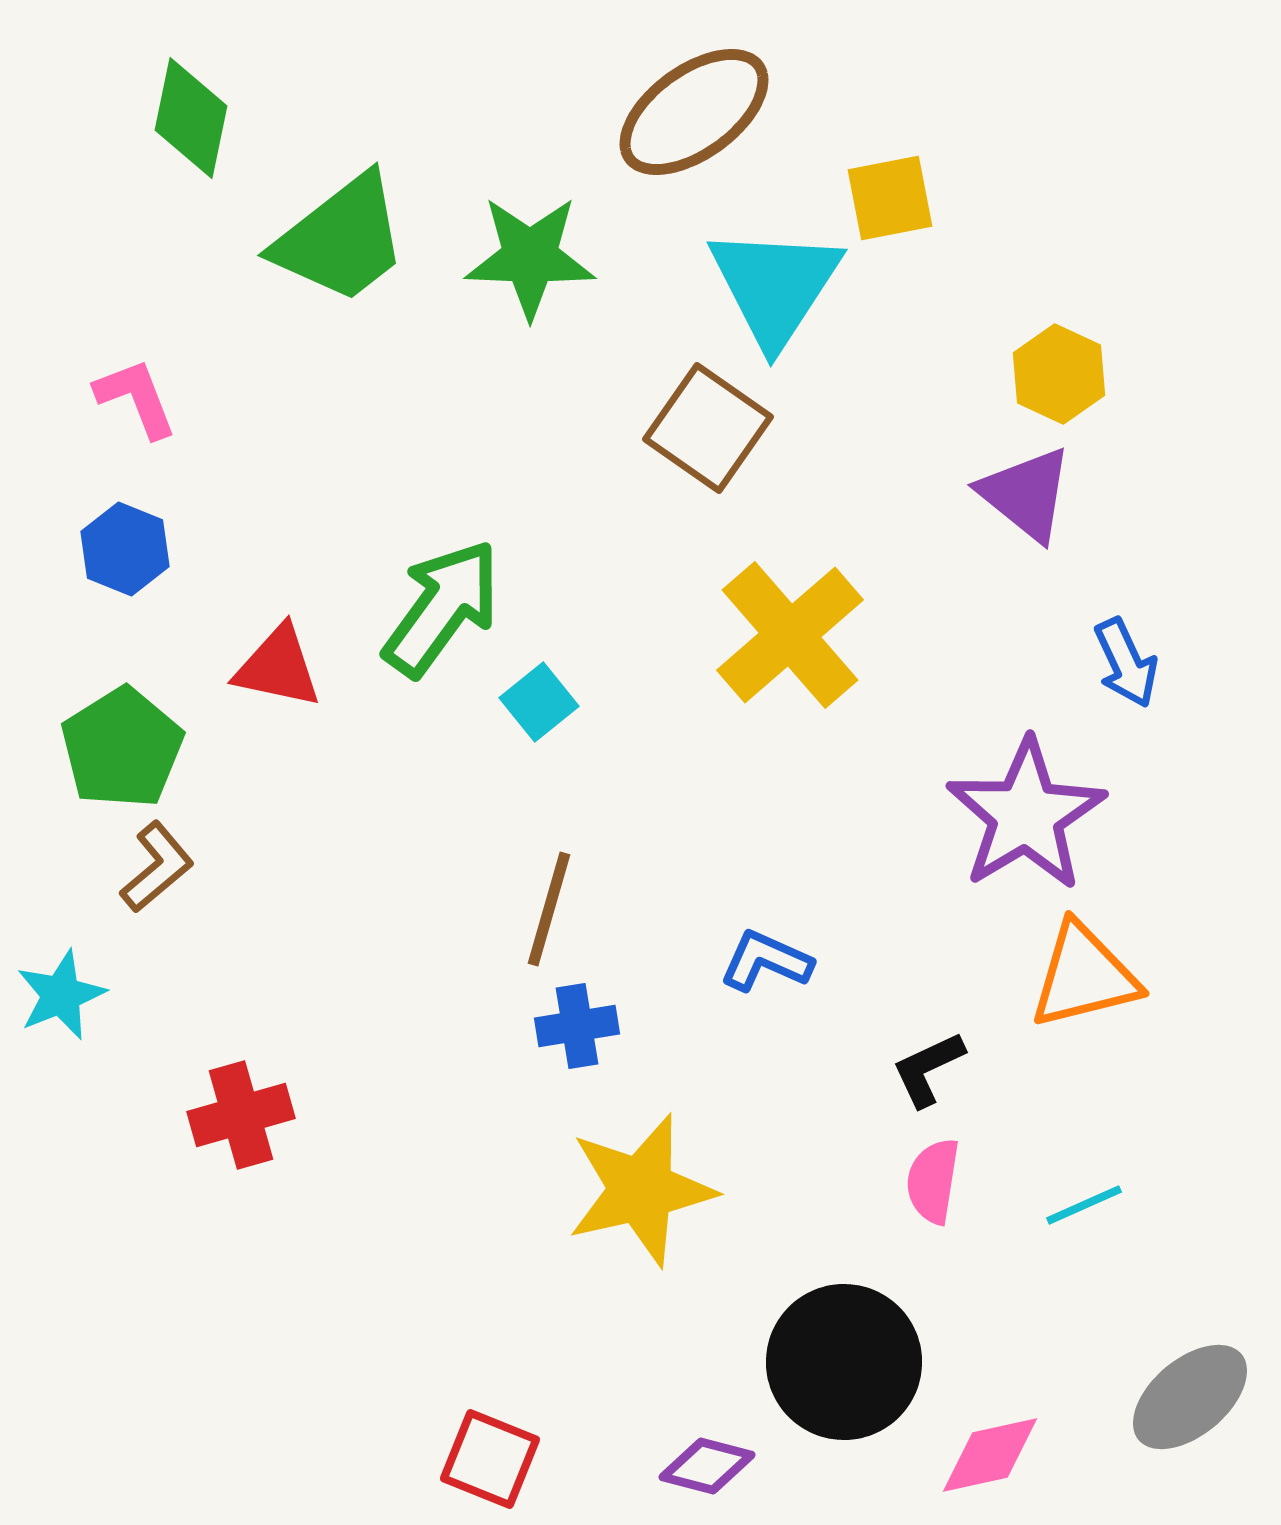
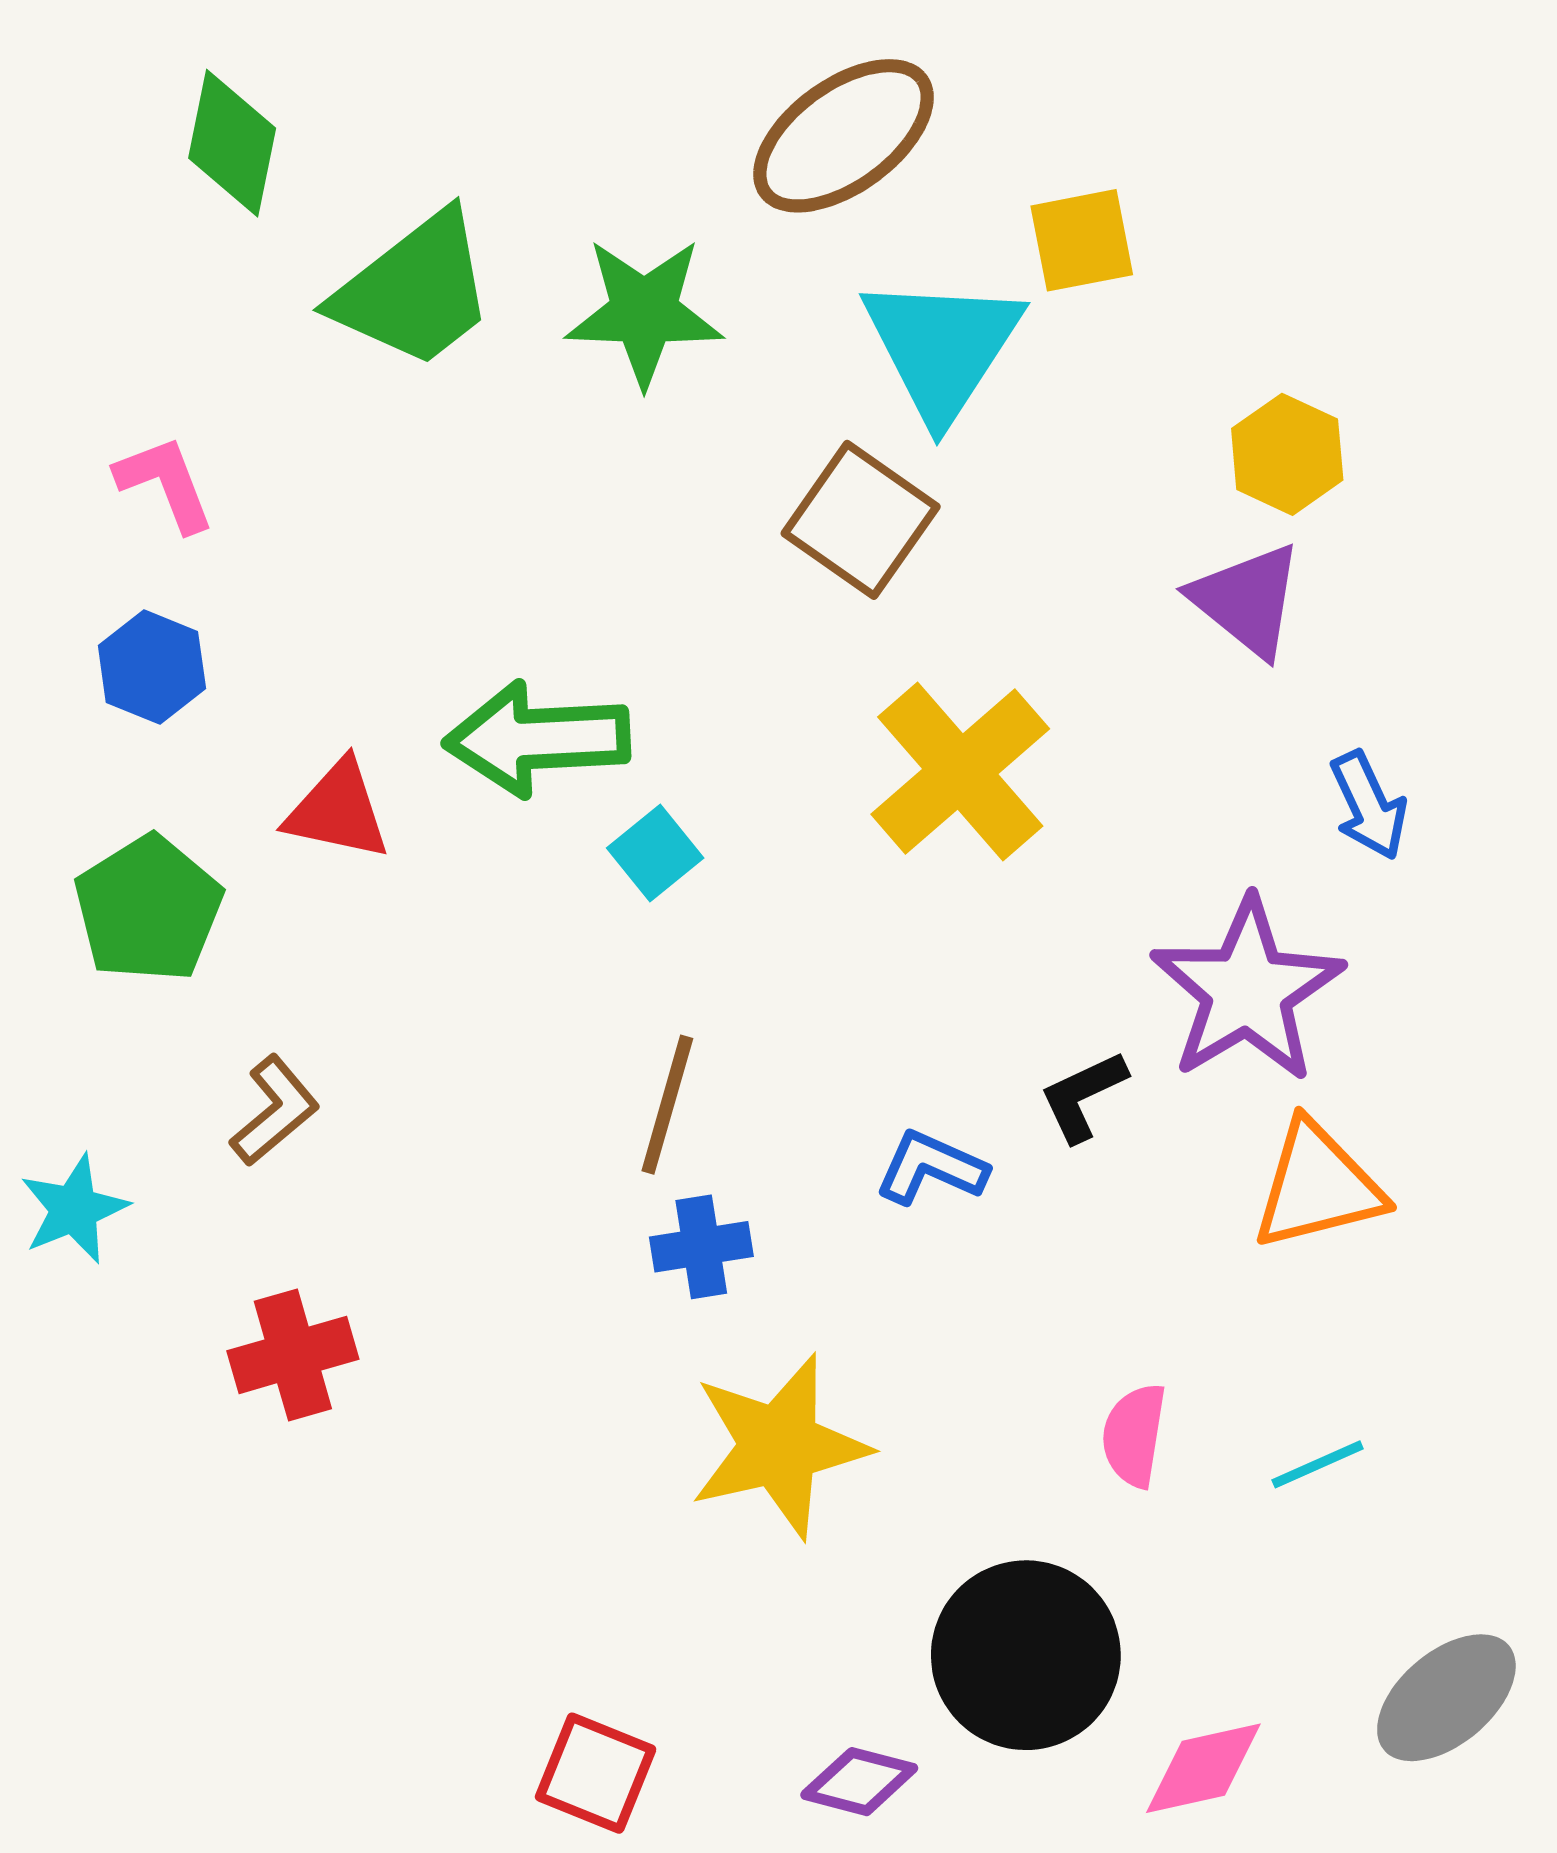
green arrow: (442, 608) -> (537, 739), turned -129
brown L-shape: (157, 867) -> (275, 1111), moved
black L-shape: (928, 1069) -> (1083, 1096), moved

